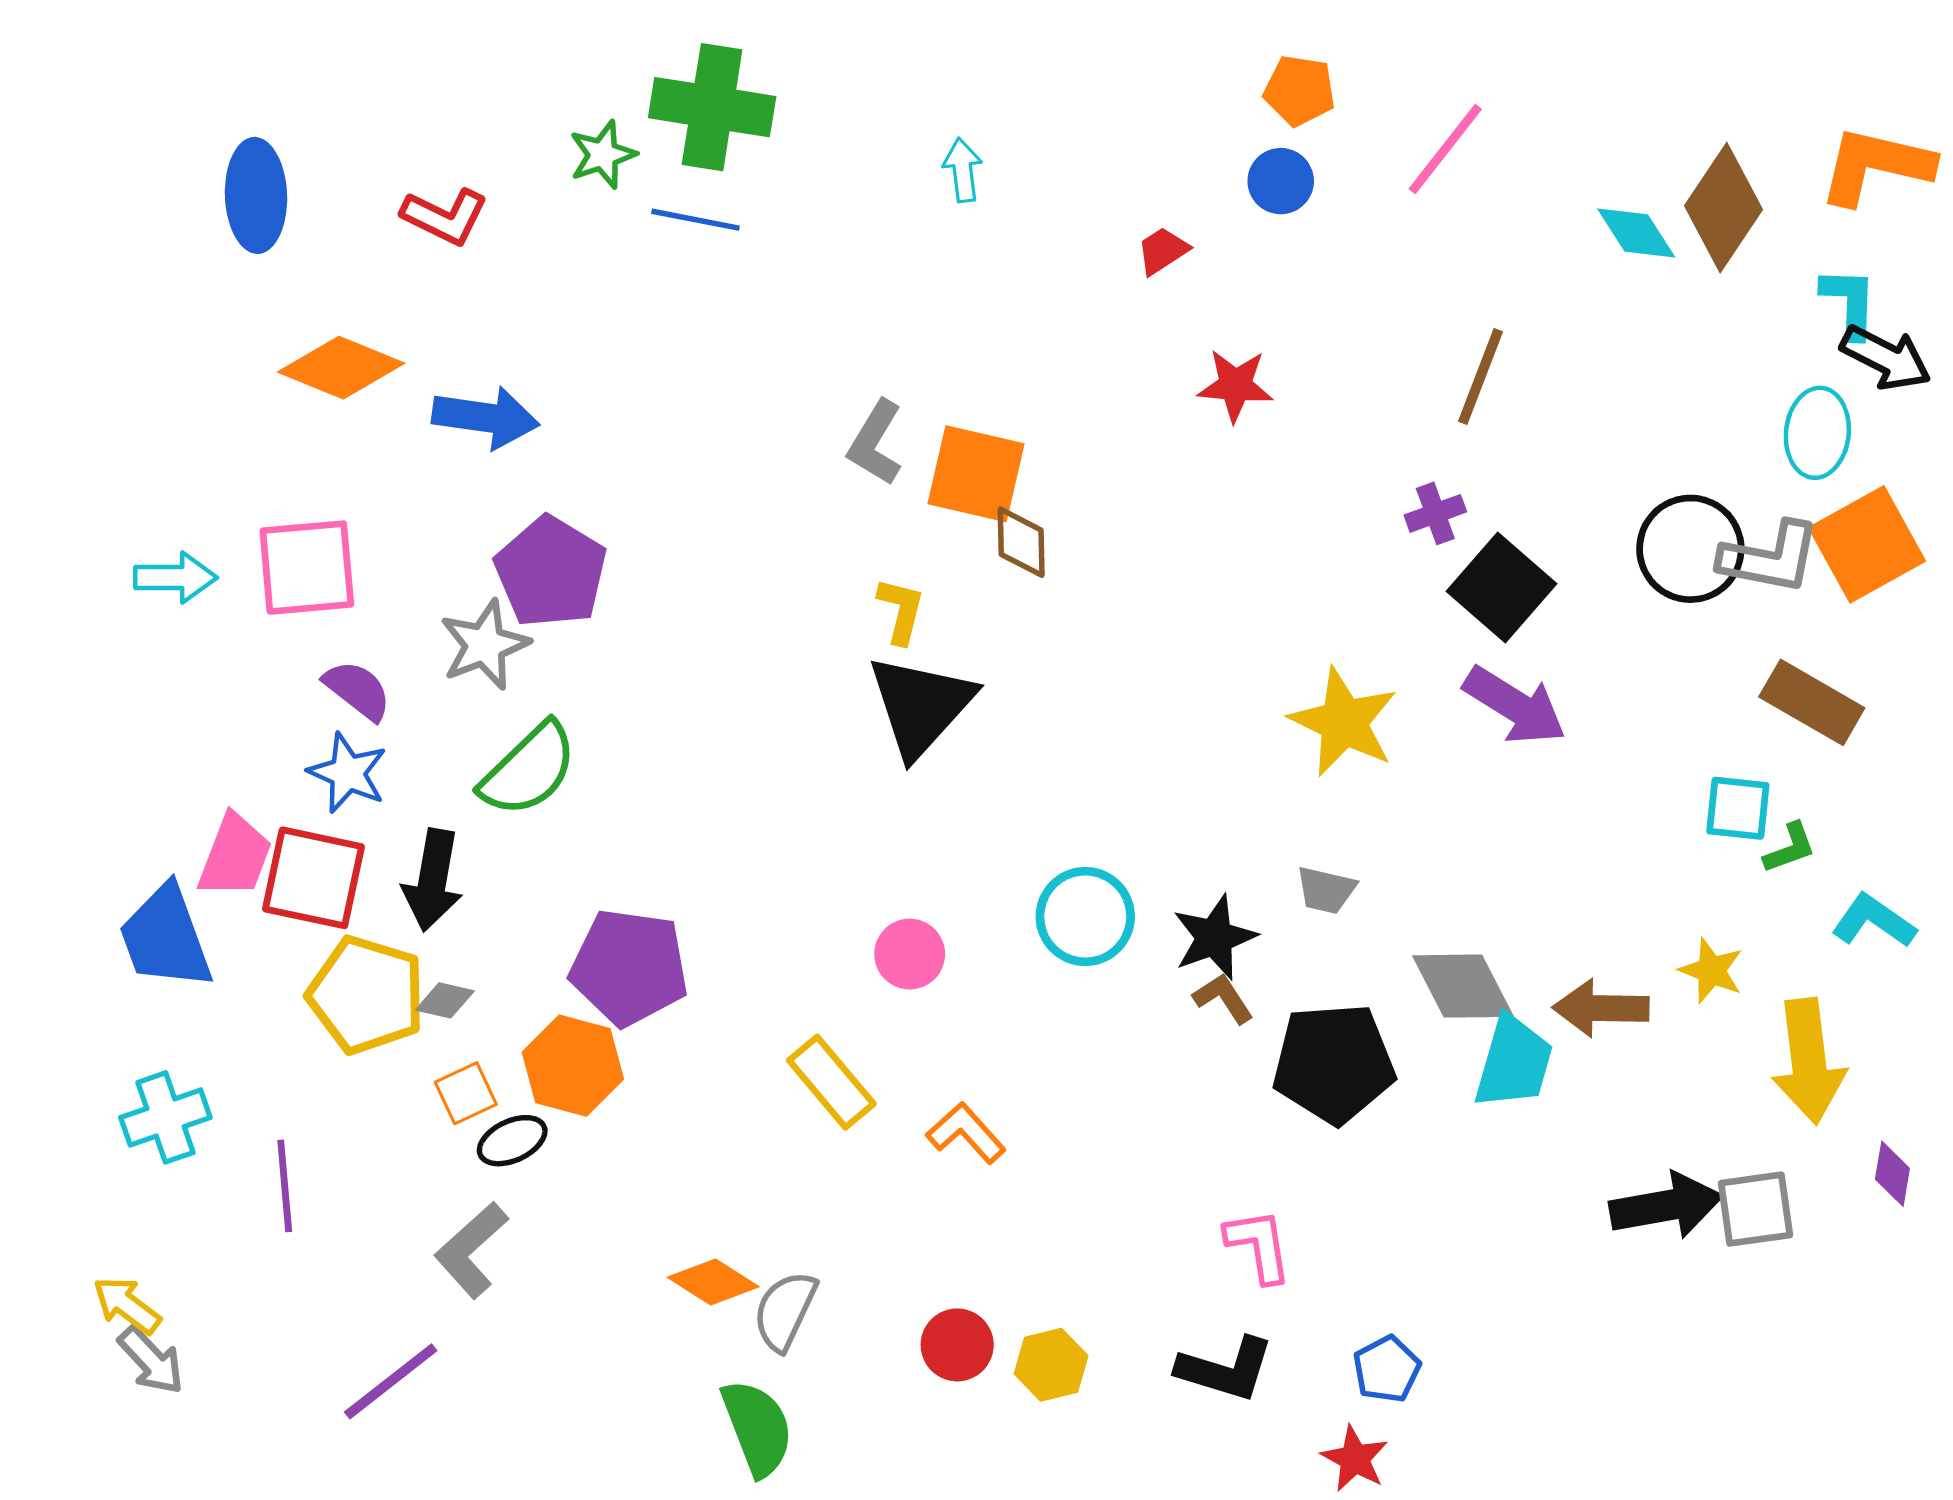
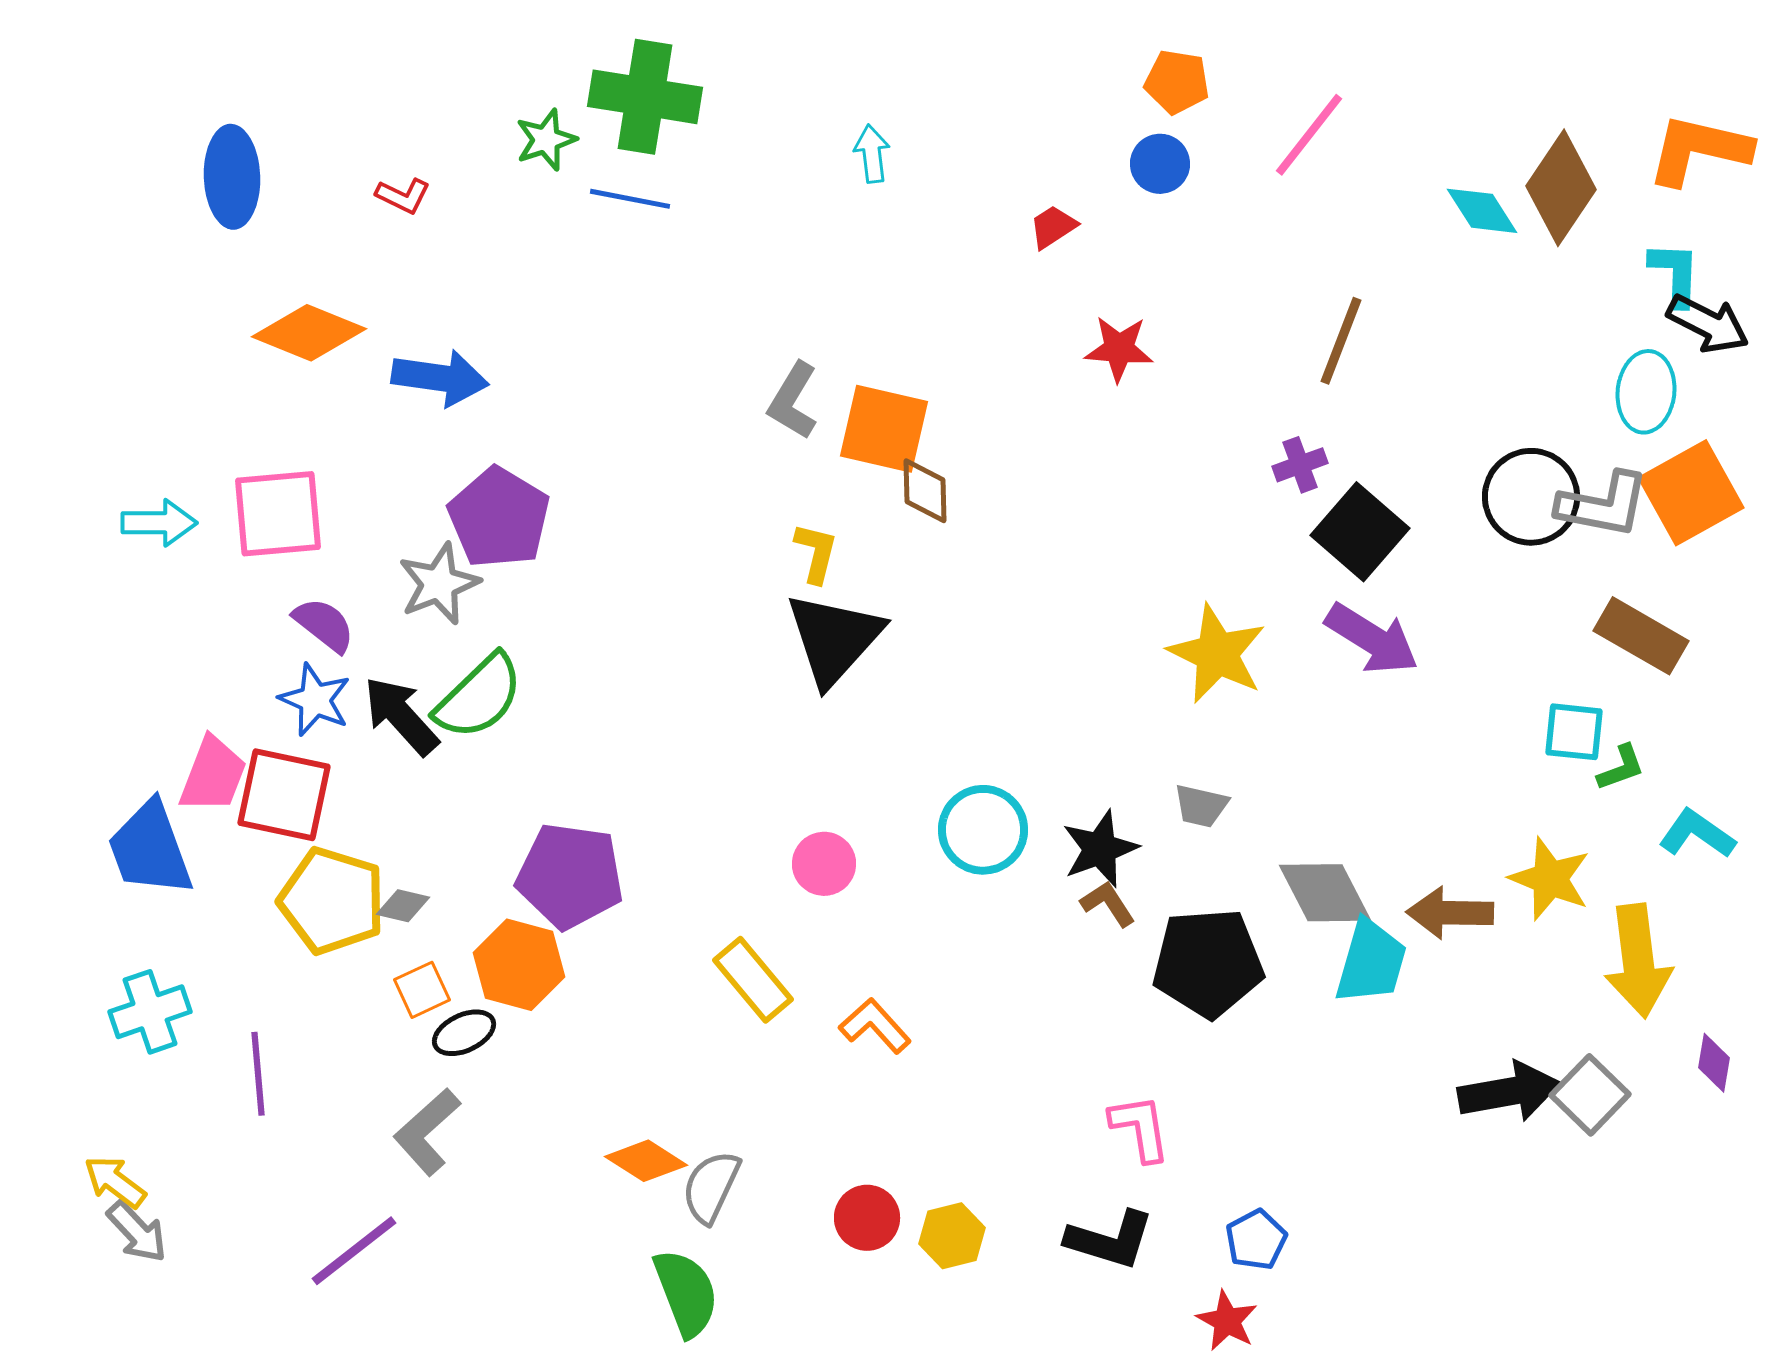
red L-shape: (445, 216) -> (403, 196), size x0.7
black arrow: (433, 880) -> (401, 716), moved, turned 128
yellow star: (1711, 971) -> (1550, 879), size x1.4
gray square: (1756, 1209) -> (1590, 1095), turned -38

